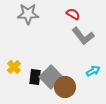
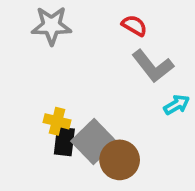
yellow cross: (14, 67) -> (57, 121), moved, turned -32
cyan arrow: (93, 71) -> (177, 105), moved

